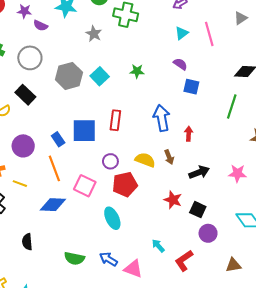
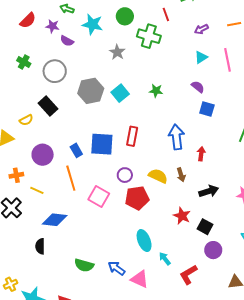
blue diamond: (53, 205) -> (55, 220), moved
cyan ellipse: (112, 218) -> (144, 241), moved

